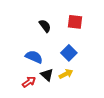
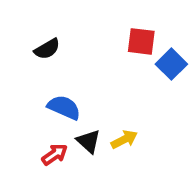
black semicircle: (45, 26) -> (47, 49), moved, turned 96
blue square: (69, 53) -> (171, 64), moved

